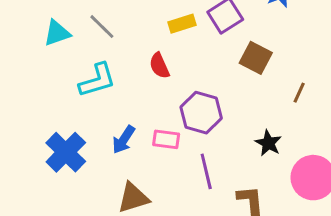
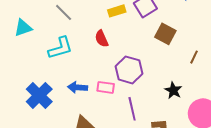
cyan triangle: (57, 33) -> (23, 28), moved
blue arrow: (124, 140) -> (78, 87), turned 60

